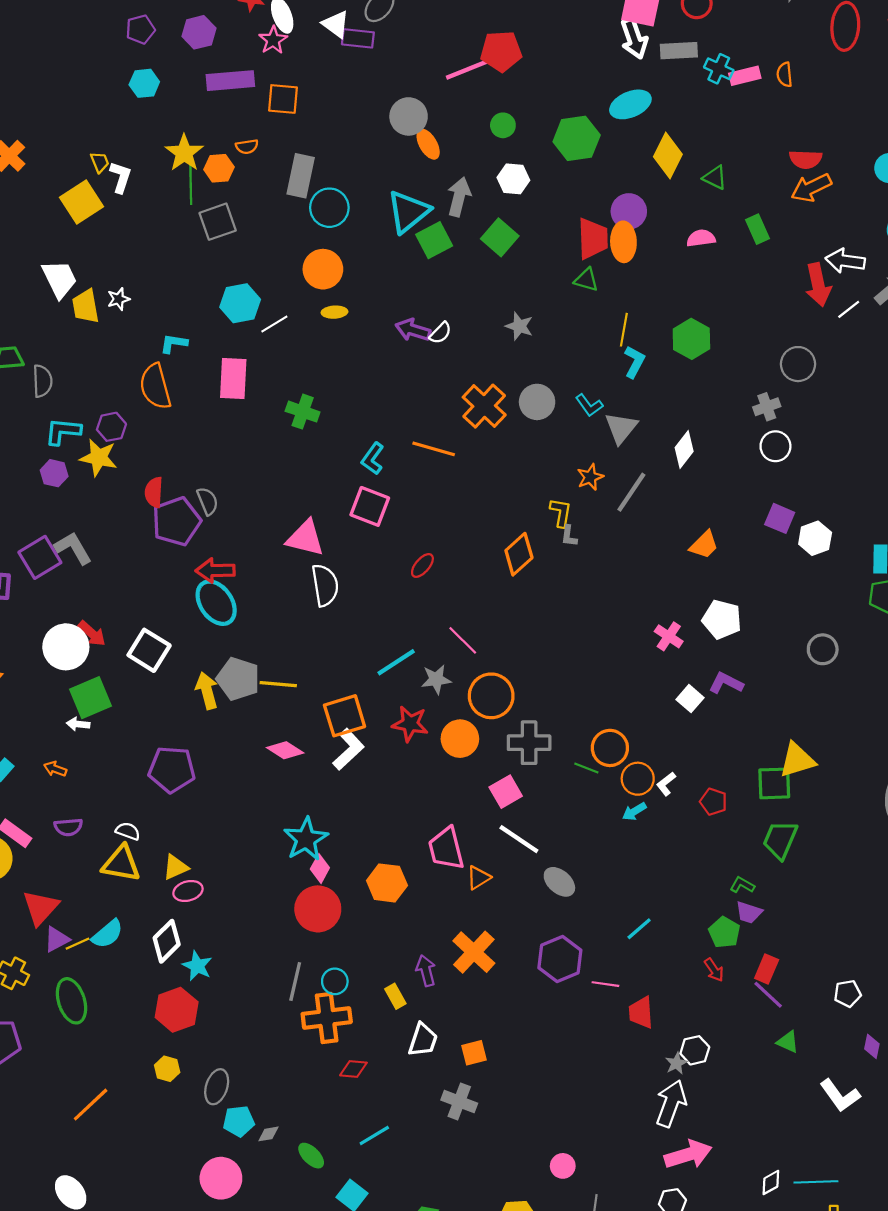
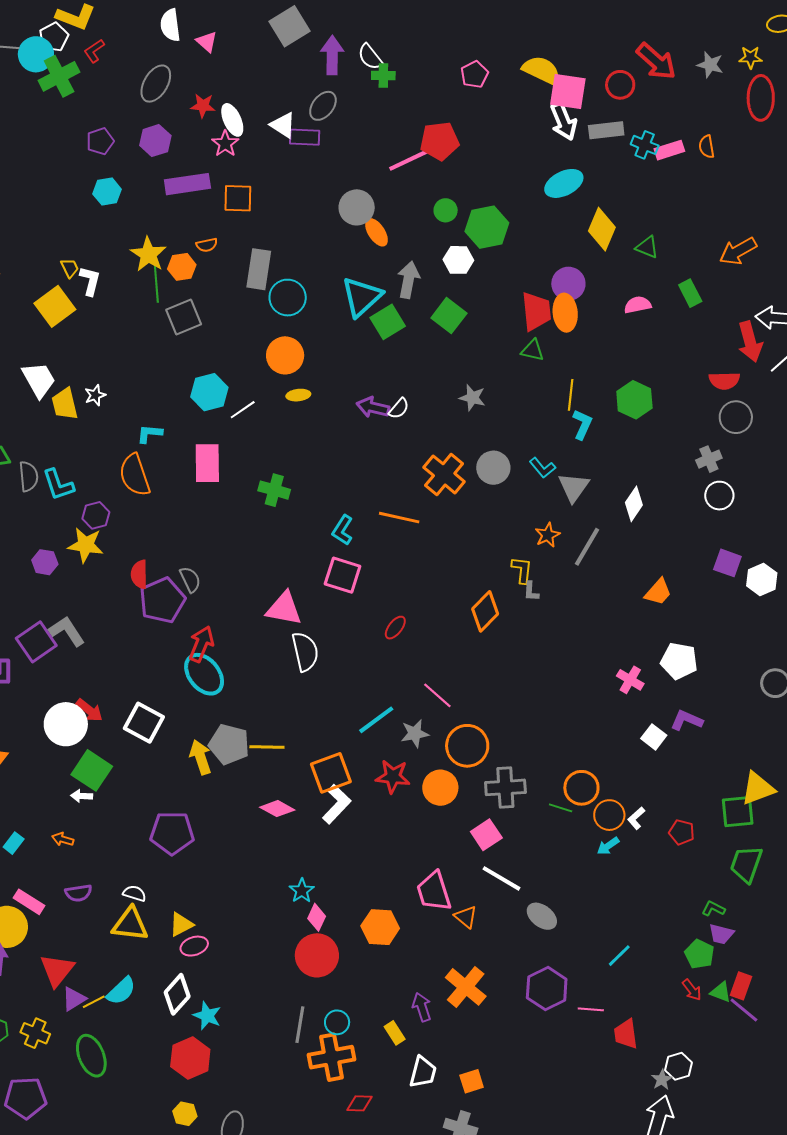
green hexagon: (577, 138) -> (487, 227), moved
red semicircle: (806, 159) -> (724, 381), moved
cyan L-shape: (63, 431) -> (58, 485), moved, turned -111
red arrow: (215, 570) -> (201, 644), turned 117
green square: (91, 698) -> (92, 770), turned -30
cyan star: (306, 839) -> (302, 891), size x0.6
orange triangle: (478, 878) -> (466, 917), turned -45
green triangle: (788, 1042) -> (721, 992), moved

